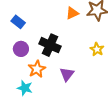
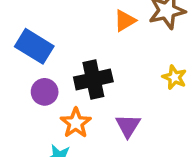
blue rectangle: (18, 22) -> (34, 46), size x1.5
black cross: (50, 45) -> (93, 79), turned -30

